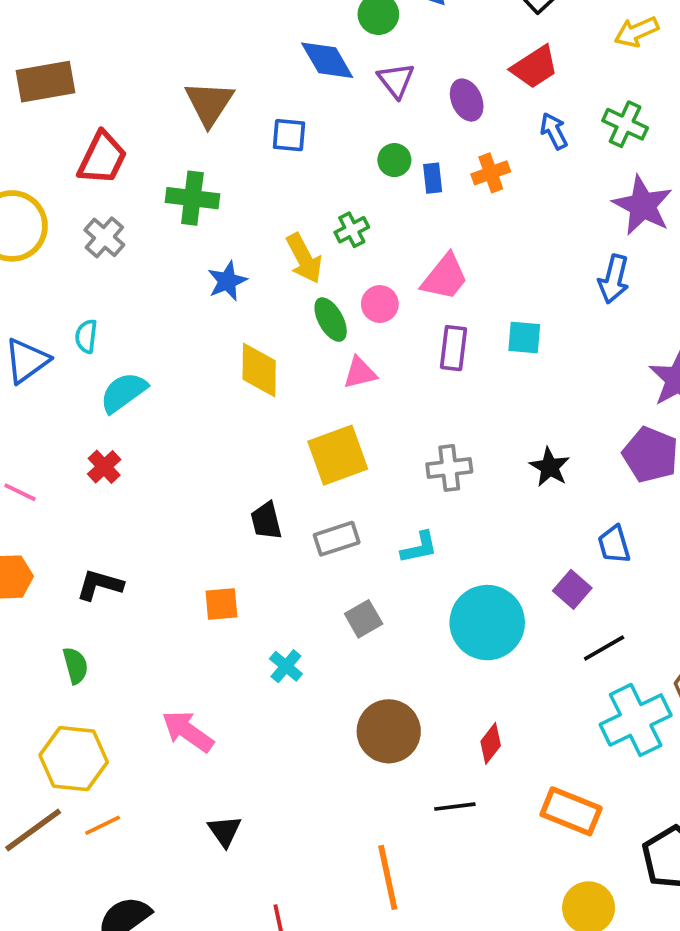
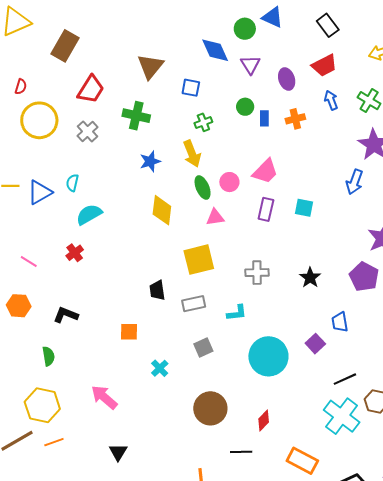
brown rectangle: (45, 82) -> (65, 46), turned -56
green cross: (352, 230) -> (203, 122), moved
black line: (604, 648) -> (345, 379), moved
cyan cross: (636, 720) -> (342, 416), turned -33

